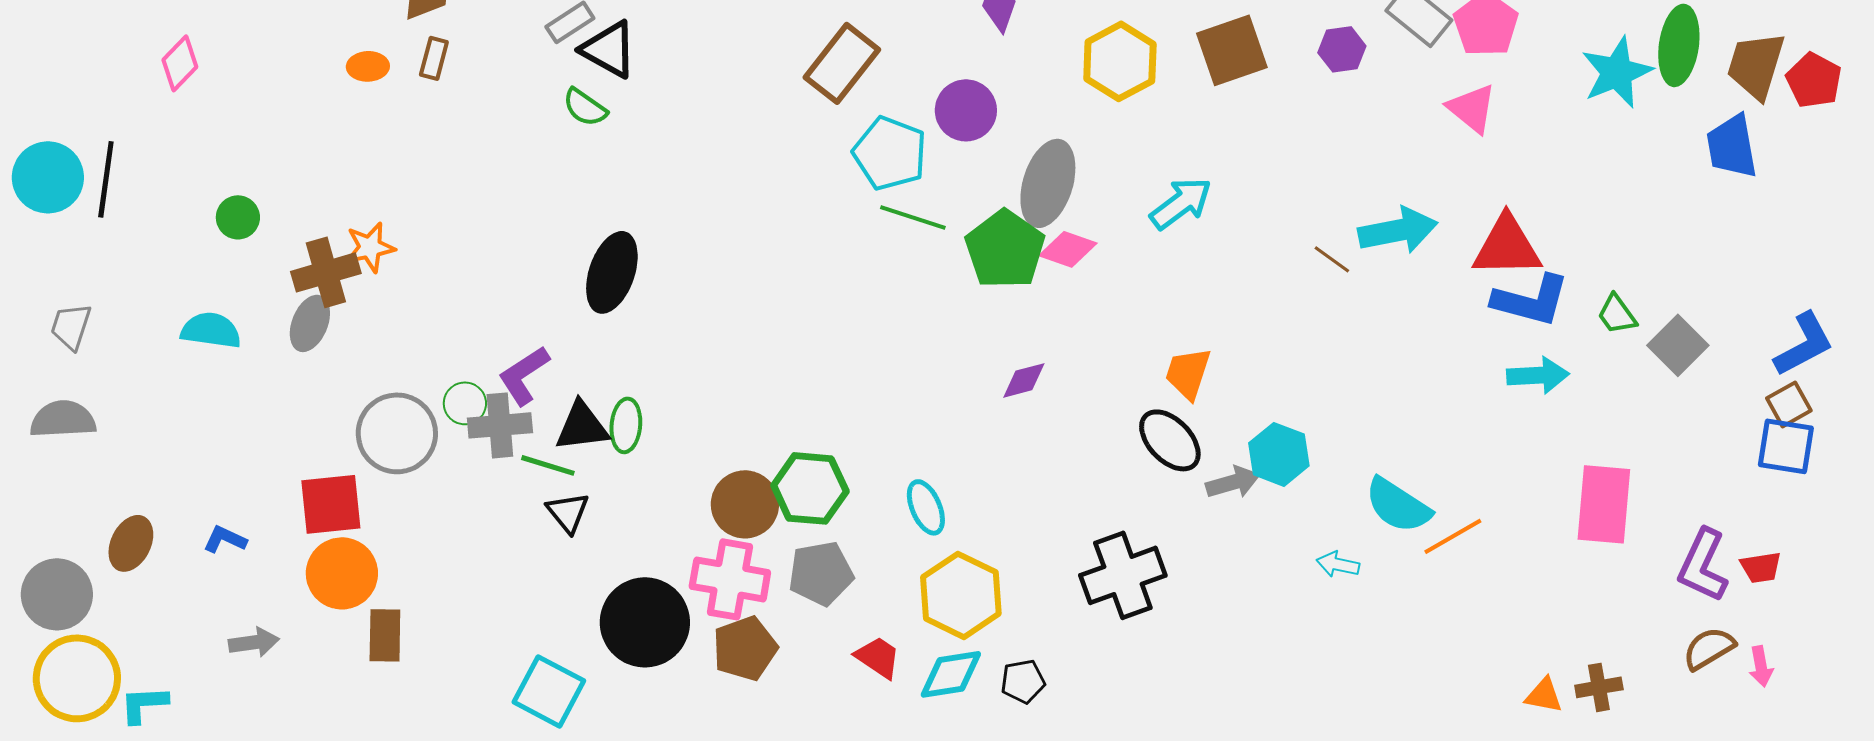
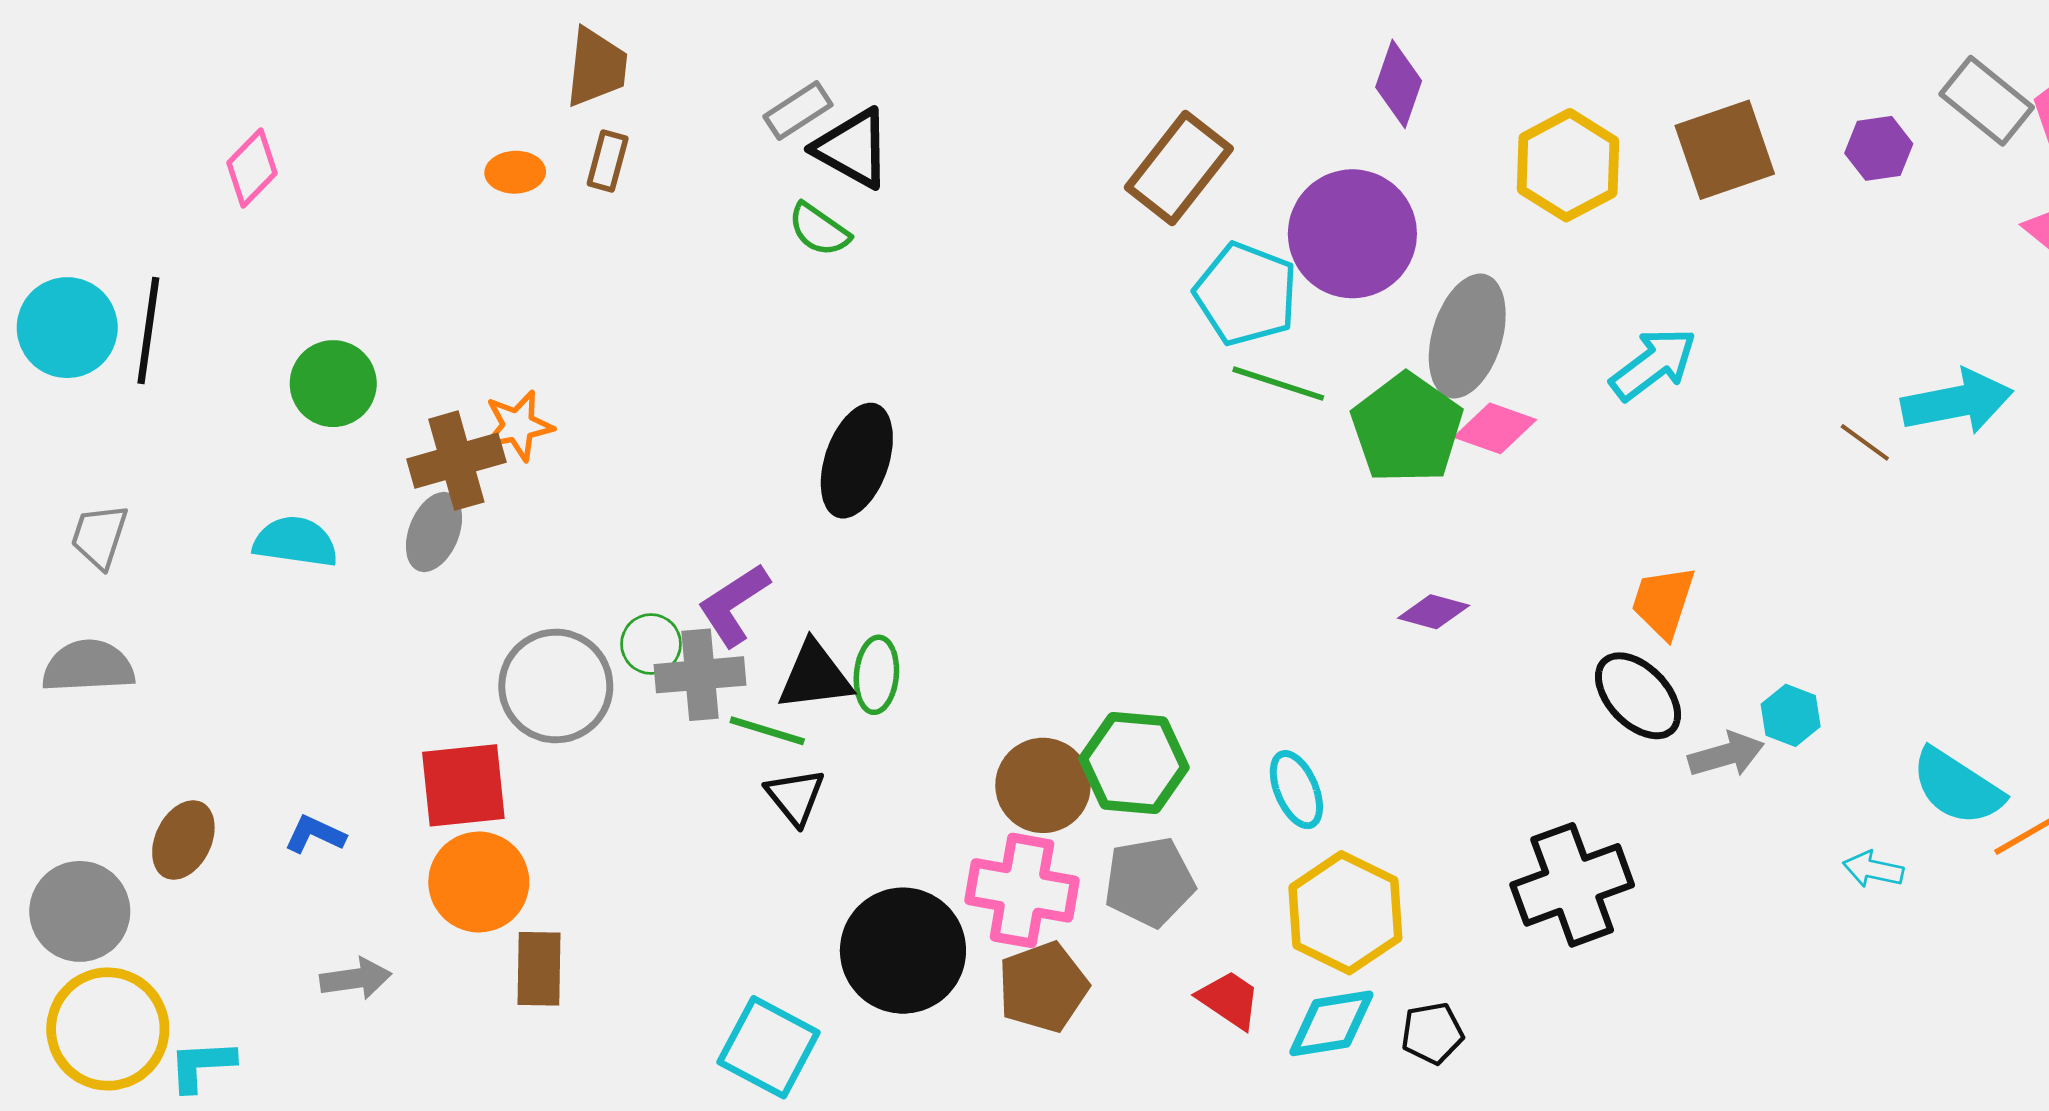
purple circle: (966, 110) -> (1352, 234), size x1.5
green circle: (238, 217) -> (333, 384), size x1.4
purple diamond: (1024, 380) -> (1434, 612), turned 30
cyan hexagon: (1279, 454) -> (1791, 715), size x0.7

